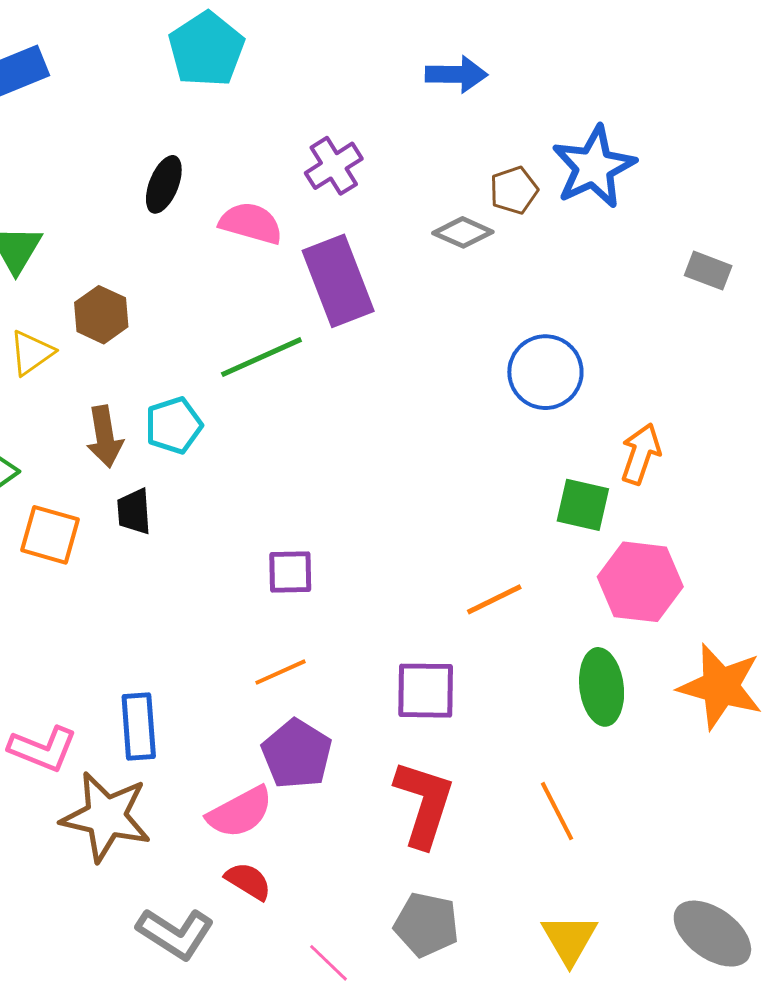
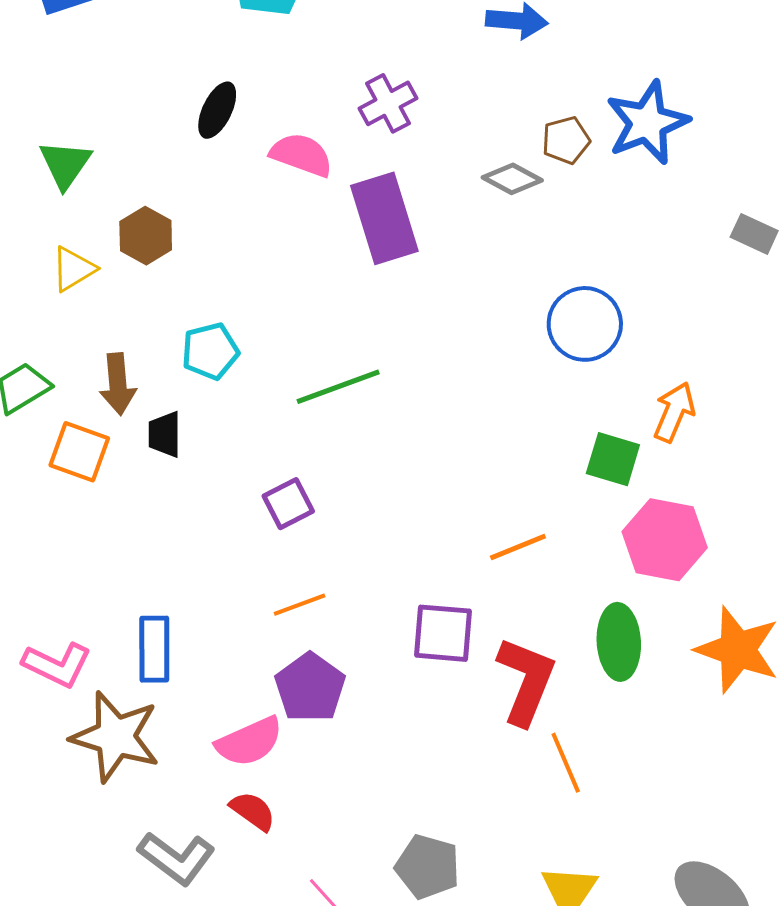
green line: (261, 357) -> (338, 387), moved
brown arrow: (105, 437) -> (118, 384), moved
purple square: (290, 572) -> (288, 504), moved, turned -30
red L-shape: (424, 804) -> (526, 681), moved

